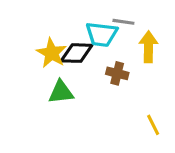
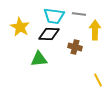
cyan trapezoid: (102, 34) -> (54, 16), moved
yellow star: (52, 53) -> (20, 27), moved

